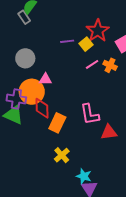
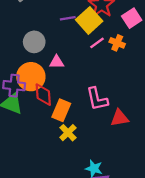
yellow square: (86, 44) -> (89, 20), size x1.6
gray circle: (25, 58) -> (34, 42), moved
pink triangle: (45, 79) -> (57, 62), moved
yellow cross: (62, 155) -> (68, 133), moved

